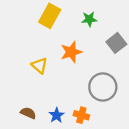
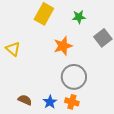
yellow triangle: (40, 66) -> (13, 49), moved
gray circle: (103, 87) -> (74, 77), moved

